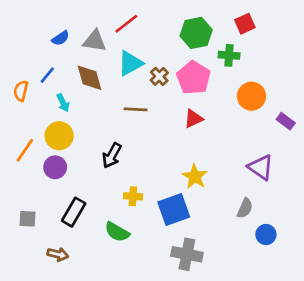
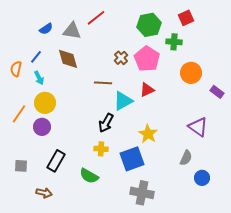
cyan triangle: (130, 63) -> (123, 101), moved
cyan arrow: (63, 103) -> (39, 78), moved
black arrow: (112, 155) -> (106, 123), moved

